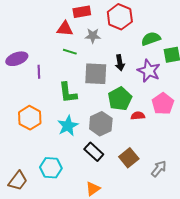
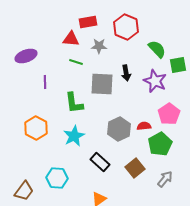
green semicircle: (151, 39) -> (157, 49), turned 66
purple ellipse: (17, 59) -> (26, 56), moved
green pentagon: (120, 99) -> (160, 144), moved
gray hexagon: (101, 124) -> (119, 129), moved

